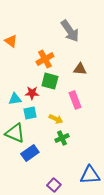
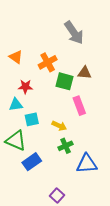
orange triangle: (11, 41) -> (16, 57), moved
green square: (50, 81) -> (64, 81), moved
red star: (32, 93) -> (25, 87), moved
blue triangle: (90, 175) -> (87, 164), moved

